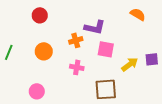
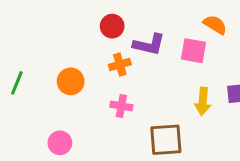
red circle: (40, 15) -> (112, 26), moved
pink square: (106, 49) -> (194, 51), moved
yellow arrow: (130, 64) -> (203, 101), turned 132

